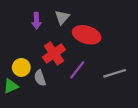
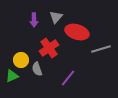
purple line: (77, 70) -> (68, 78), moved
gray line: (115, 73) -> (101, 49), moved

